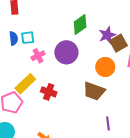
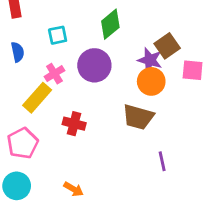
purple star: (107, 35) -> (150, 60), moved, turned -30
cyan square: (28, 38) -> (58, 35), moved
yellow rectangle: (25, 84) -> (37, 98), moved

